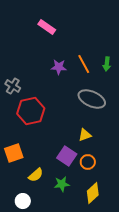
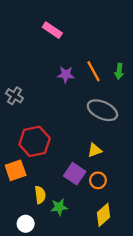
red hexagon: (31, 111) -> (35, 141), moved
yellow semicircle: (36, 175) -> (40, 195), turned -56
green star: (62, 184) -> (59, 207), moved

